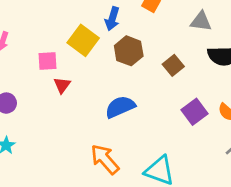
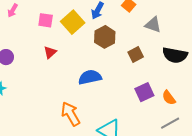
gray triangle: (201, 21) -> (153, 25), moved
pink square: (47, 61) -> (46, 20), moved

